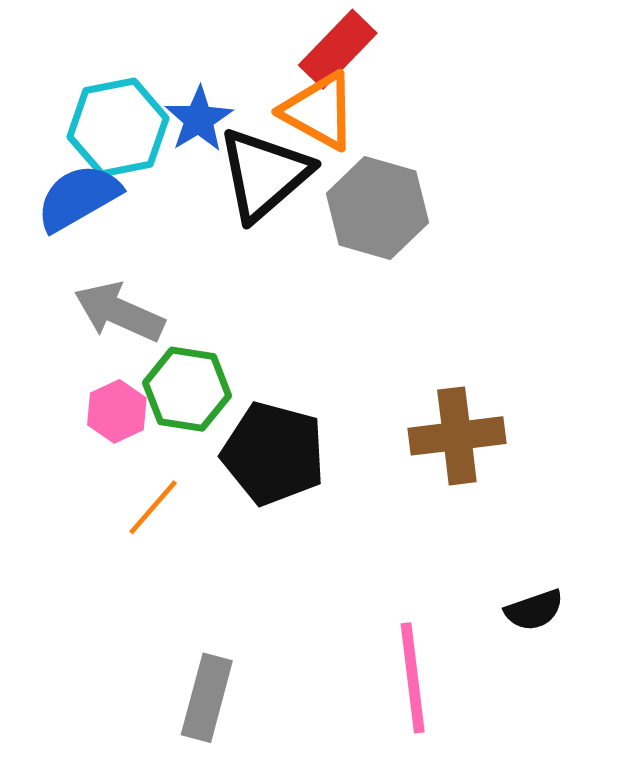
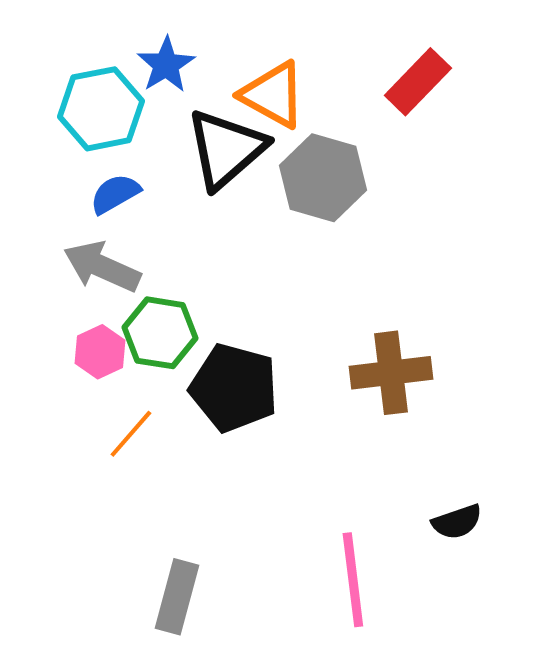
red rectangle: (338, 49) -> (418, 82), moved
blue star: (199, 119) -> (166, 65), moved
blue semicircle: (78, 198) -> (115, 194), moved, size x0.7

